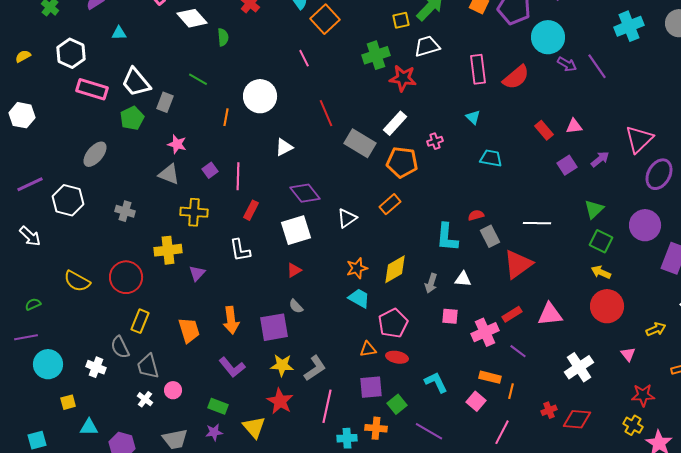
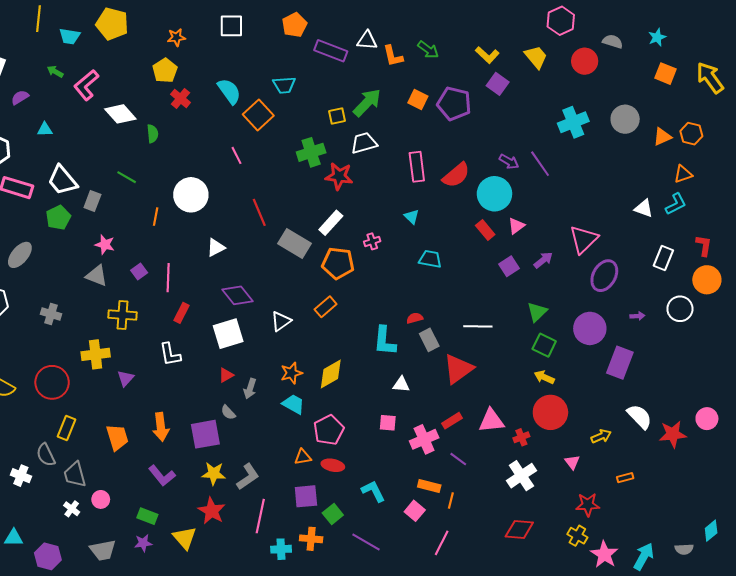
cyan circle: (548, 37) -> (494, 194), moved
pink triangle: (574, 126) -> (516, 226), turned -30
gray arrow: (431, 283) -> (250, 389), moved
red cross: (549, 410) -> (521, 437), moved

